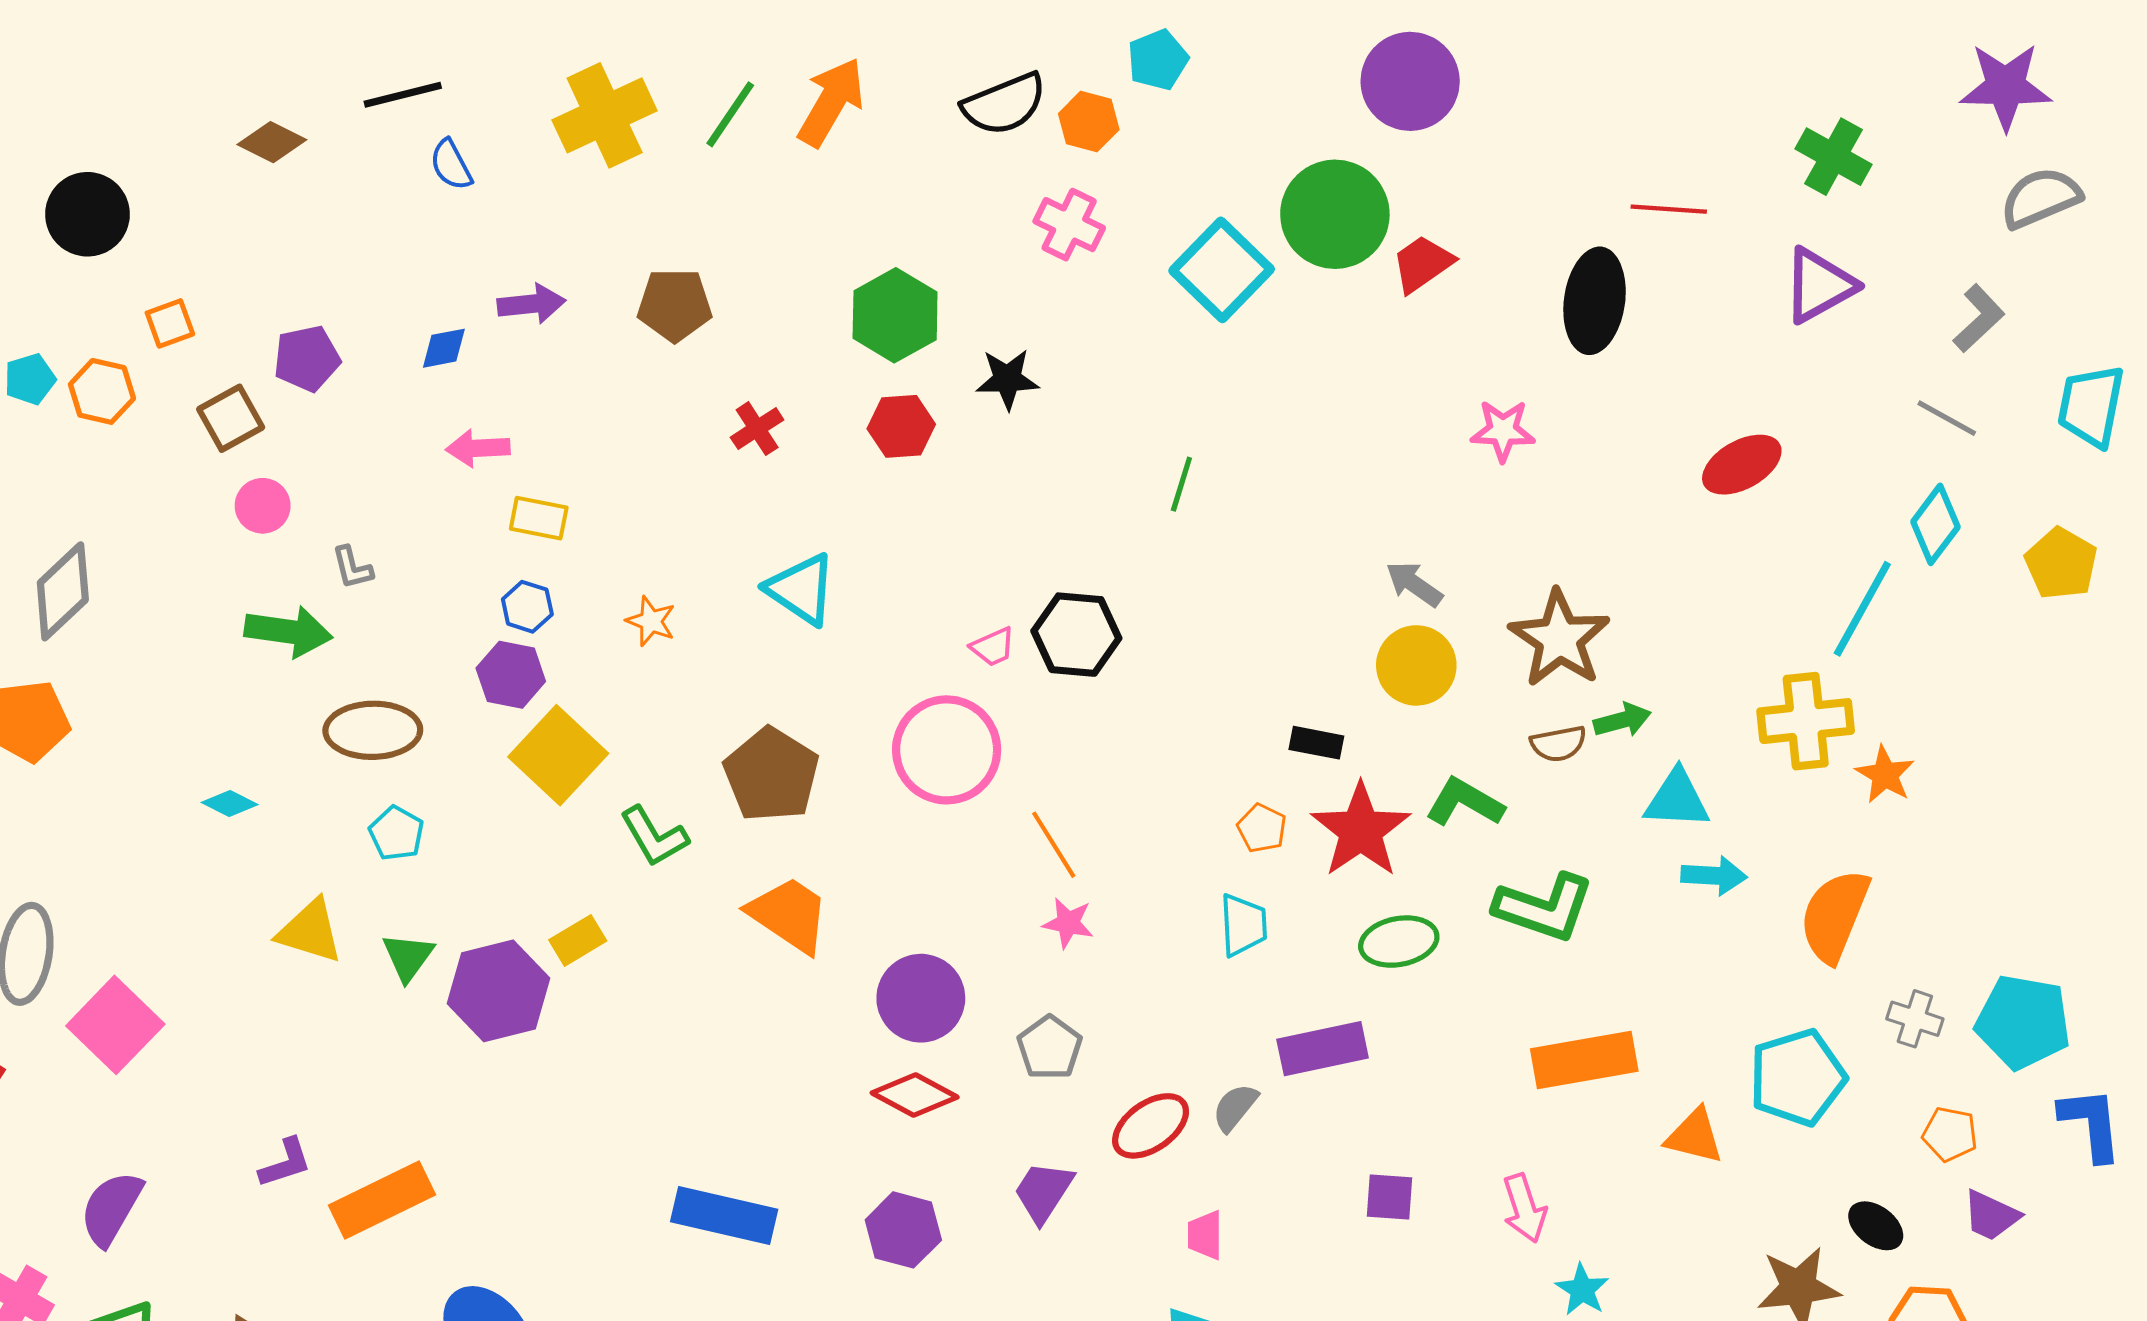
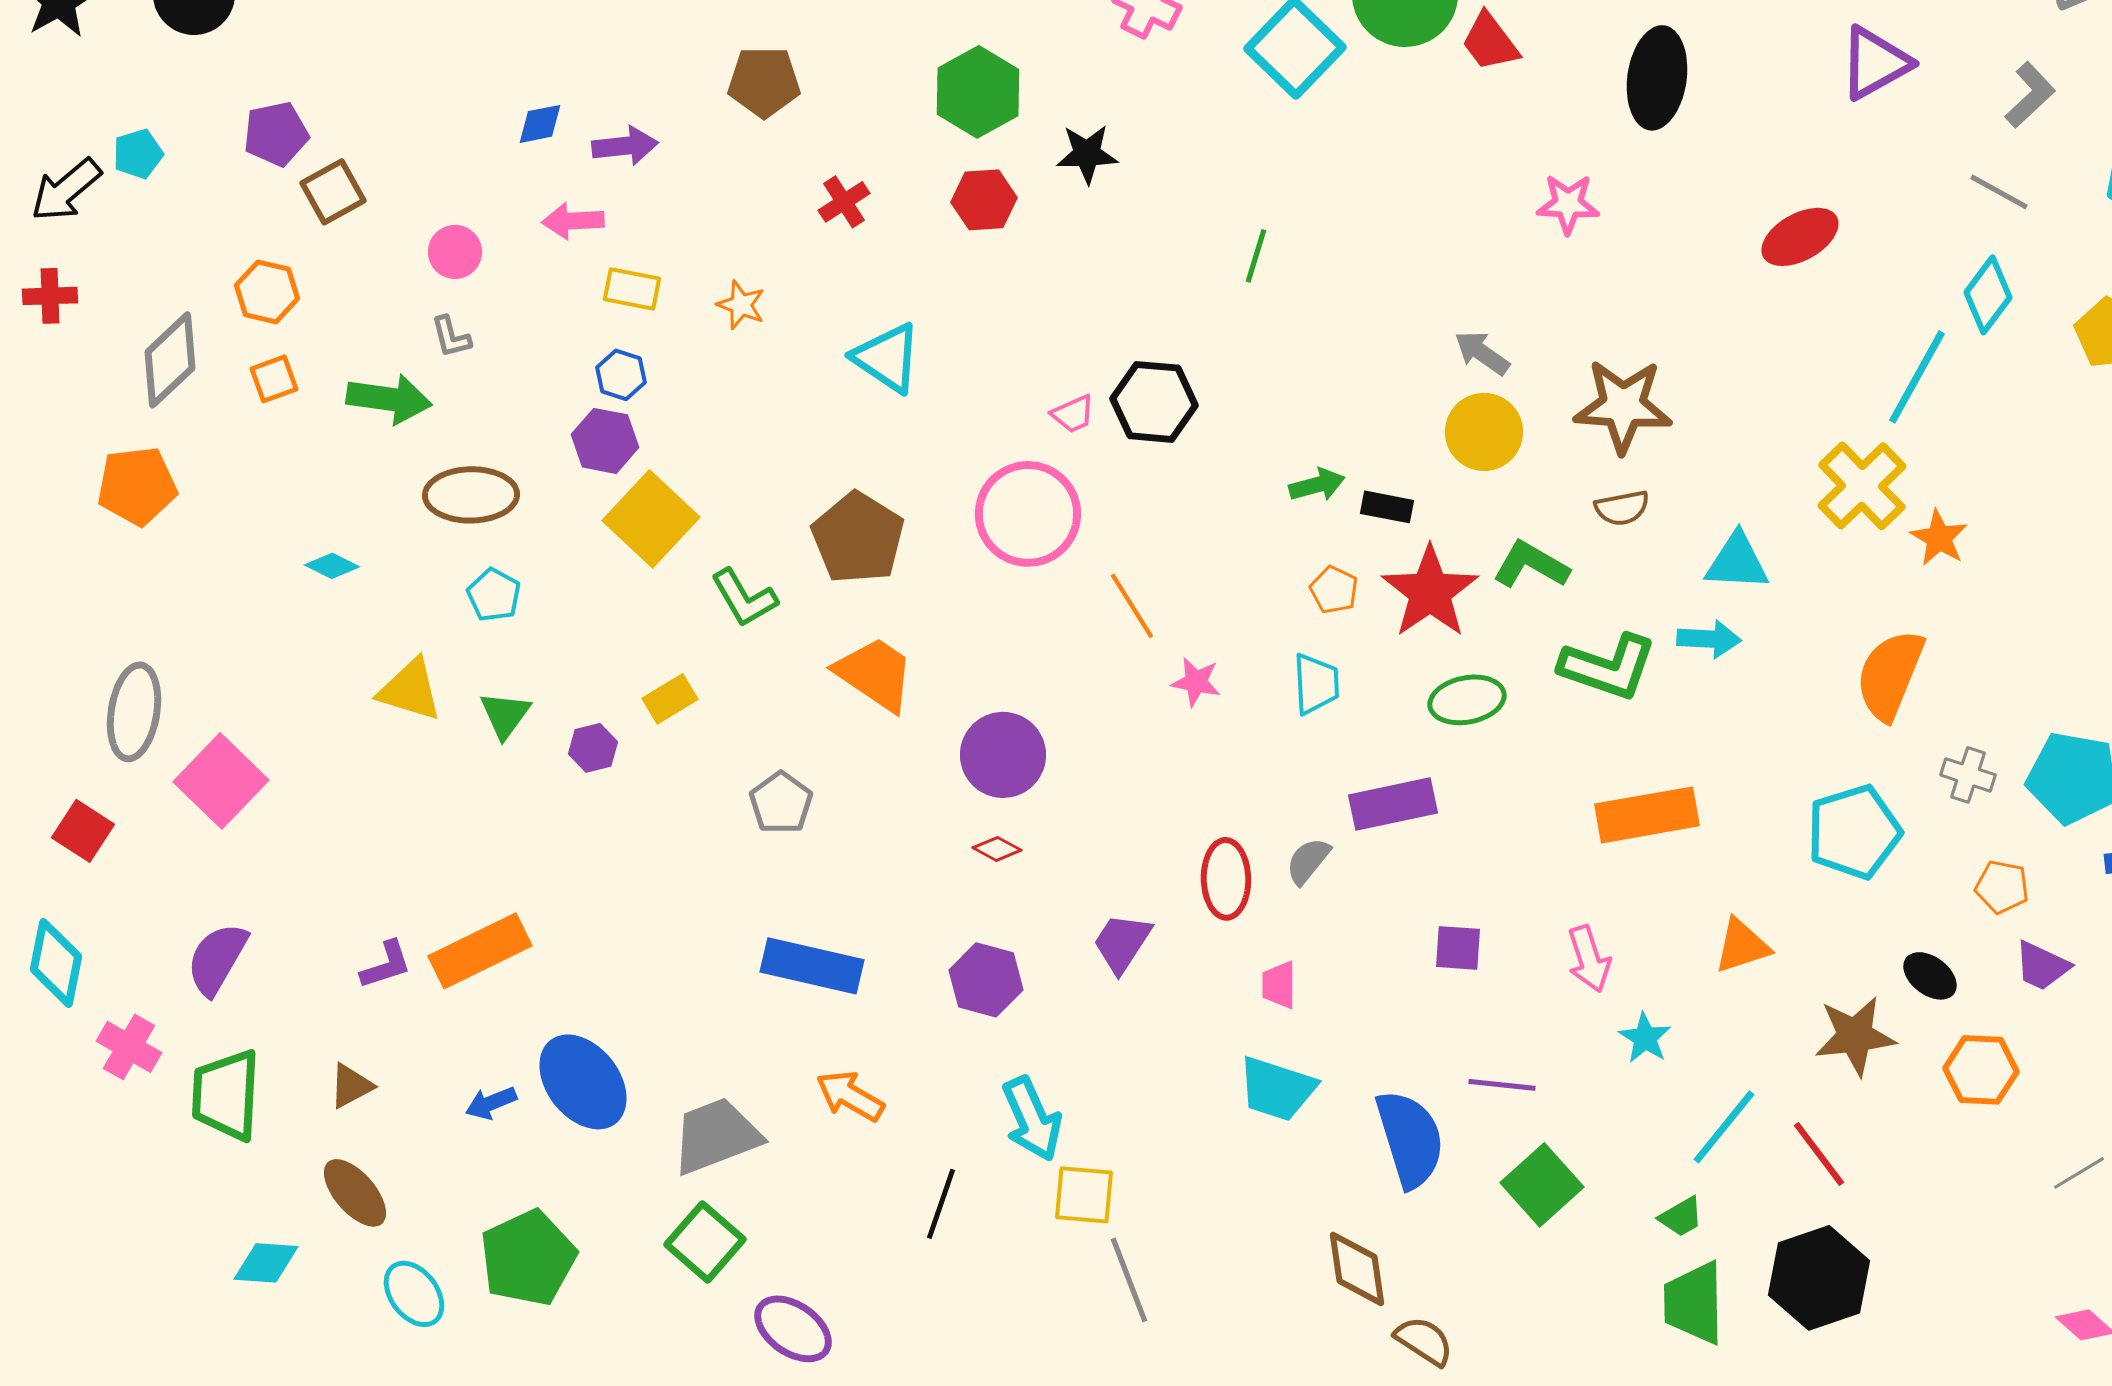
red trapezoid: (1422, 264) -> (1490, 42), turned -92
purple arrow: (531, 304) -> (625, 146), moved
orange square: (170, 323) -> (274, 379), moved
purple pentagon: (307, 358) -> (276, 134), moved
orange hexagon: (102, 391) -> (267, 292), moved
pink circle: (263, 506) -> (455, 252), moved
orange star: (651, 621) -> (741, 305), moved
brown star: (1559, 639) -> (1623, 406), turned -30
green arrow: (1622, 720) -> (1317, 485), moved
yellow cross: (1806, 721) -> (1862, 486), turned -38
cyan arrow: (1714, 876) -> (1709, 639), moved
pink star: (1068, 923) -> (1196, 682), moved
purple hexagon: (498, 991) -> (593, 748), size x0.5
gray pentagon: (1050, 1048) -> (781, 803), moved
red diamond: (915, 1095) -> (997, 849), size x0.6
red ellipse: (1151, 1126) -> (1226, 879), turned -56
orange triangle: (1694, 1136) -> (1742, 946), moved, turned -32
purple L-shape: (285, 1163) -> (386, 965), moved

